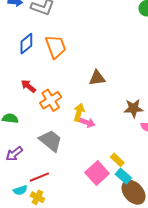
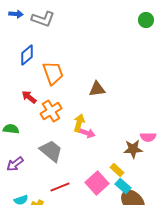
orange trapezoid: (56, 47) -> (53, 73), moved
brown star: (134, 108) -> (133, 149), moved
red line: (39, 177) -> (60, 187), moved

